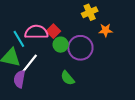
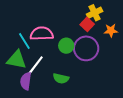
red square: (53, 31) -> (87, 24), moved
green semicircle: (68, 78) -> (61, 78), moved, turned -35

